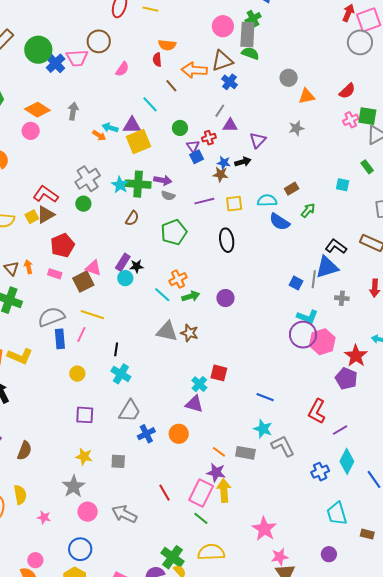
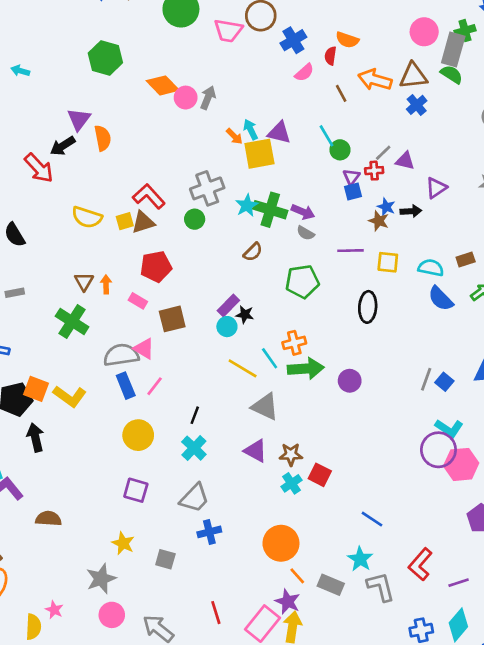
blue cross: (56, 63) -> (293, 40), moved
pink semicircle: (122, 69) -> (304, 73), moved
cyan line: (150, 104) -> (326, 136), moved
gray line: (220, 111) -> (383, 153), moved
cyan arrow: (110, 128) -> (251, 129), turned 35
pink circle: (31, 131) -> (186, 98), moved
yellow square: (139, 141) -> (259, 154), moved
pink triangle: (93, 268) -> (144, 349), moved
gray line: (314, 279) -> (426, 379), moved
green arrow: (191, 296) -> (306, 369), size x1.5
yellow line: (92, 315) -> (243, 368), moved
brown star: (189, 333) -> (291, 454), moved, turned -30
blue rectangle: (60, 339) -> (126, 386), turned -30
yellow circle: (77, 374) -> (138, 435), size x1.5
purple triangle: (194, 404) -> (256, 451), moved
red L-shape: (317, 411) -> (420, 564), moved
orange circle: (179, 434) -> (281, 543), moved, size x1.4
brown semicircle: (24, 451) -> (48, 519), turned -120
yellow semicircle: (20, 495) -> (33, 627), moved

